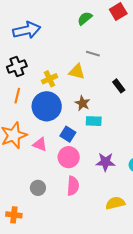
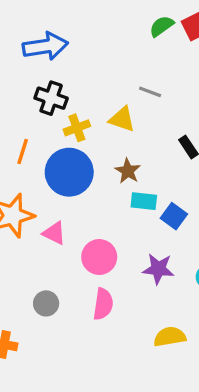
green semicircle: (85, 18) -> (162, 26), moved
black cross: (17, 67) -> (51, 98), moved, turned 36
blue square: (68, 134) -> (174, 216), moved

